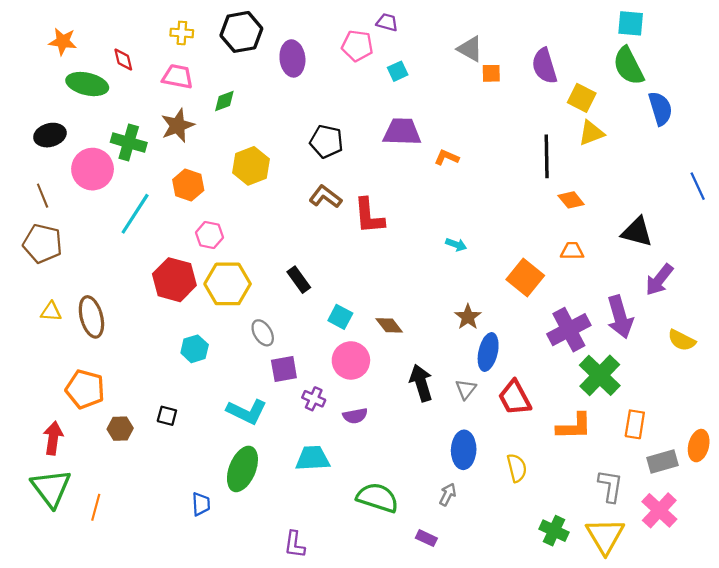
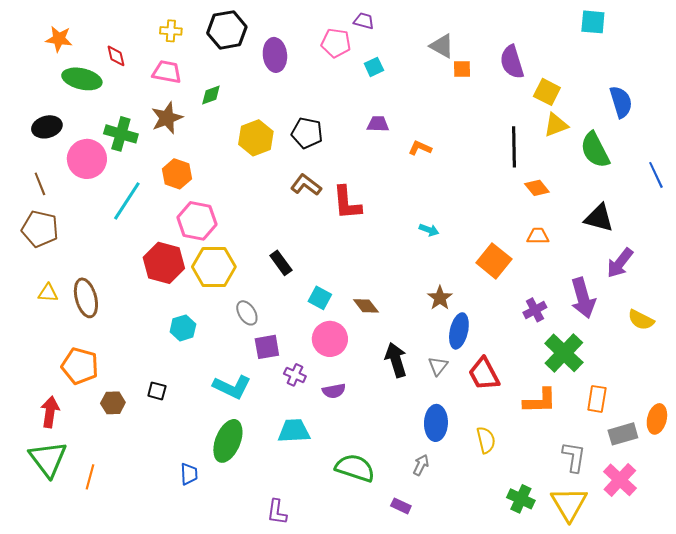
green semicircle: (628, 66) -> (595, 150), moved
purple trapezoid: (402, 132) -> (378, 124), size x0.6
yellow hexagon: (251, 166) -> (256, 138), moved
pink hexagon: (209, 235) -> (197, 221), size x1.5
purple cross: (569, 330) -> (535, 310), size x0.6

